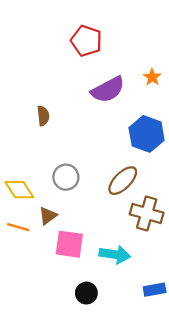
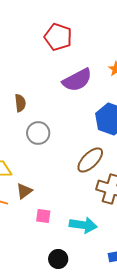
gray circle: (66, 177) -> (38, 133), moved
pink square: (69, 244) -> (43, 216), size x0.6

